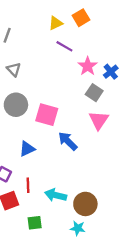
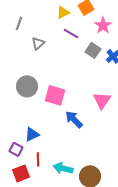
pink star: (88, 66) -> (103, 25), moved
gray triangle: (14, 69) -> (38, 43), moved, turned 32
gray square: (94, 93) -> (93, 50), moved
blue triangle: (27, 149) -> (32, 134), moved

